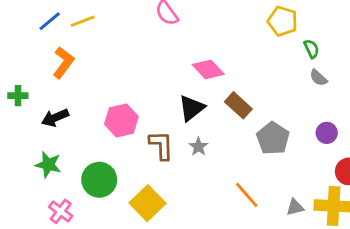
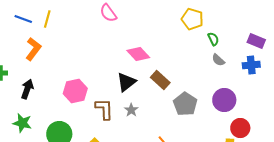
blue line: (50, 21) -> (23, 19), turned 60
yellow line: (83, 21) -> (47, 19), turned -54
black arrow: (55, 118) -> (27, 89), turned 132
purple circle: (327, 133) -> (224, 100), size x1.5

